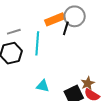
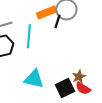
cyan triangle: (43, 86) -> (34, 79), size x1.5

